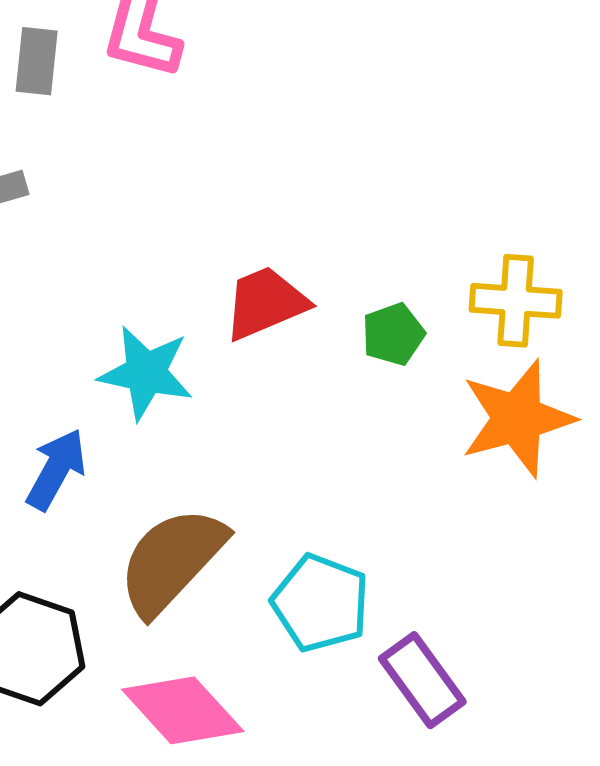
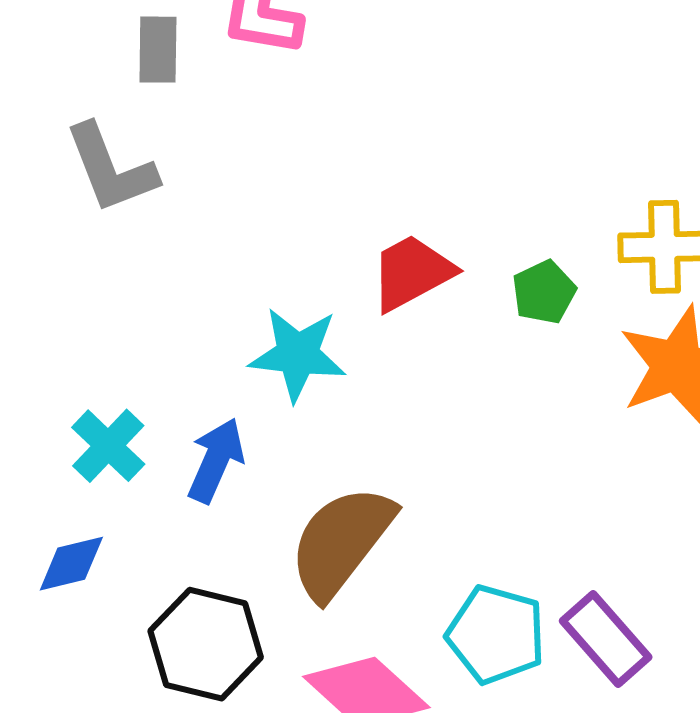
cyan pentagon: (321, 603) -> (496, 635), moved

